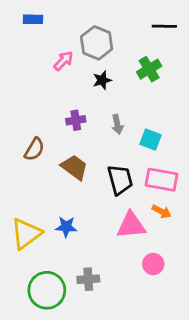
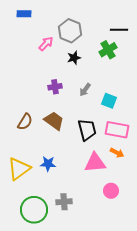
black line: (164, 26) -> (119, 30), moved
gray arrow: (117, 124) -> (85, 90), turned 48
brown semicircle: (34, 149) -> (25, 122), moved

